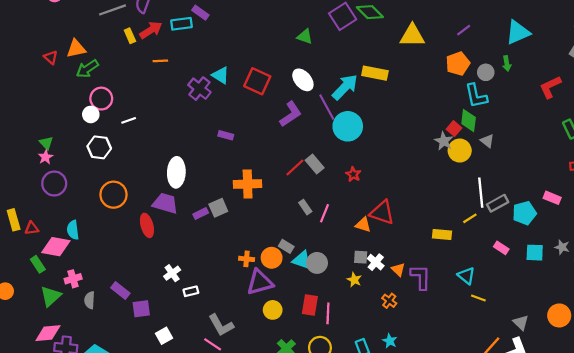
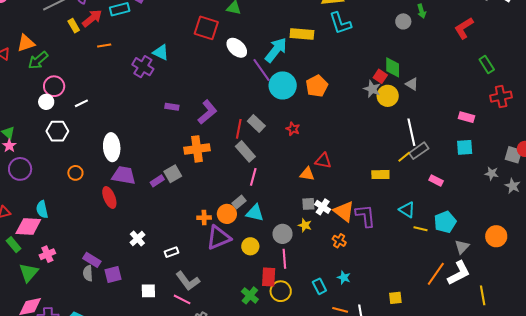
orange pentagon: (458, 64) -> (317, 86), moved
red square: (257, 81) -> (206, 28), moved
cyan L-shape: (476, 96) -> (340, 23), moved
purple L-shape: (291, 114) -> (207, 112), moved
red line: (295, 168) -> (239, 129), turned -30
white ellipse: (176, 172) -> (112, 147), moved
orange circle: (113, 195) -> (75, 173), size x0.6
pink rectangle: (552, 198) -> (466, 117), moved
gray rectangle: (498, 203) -> (419, 151), moved
gray rectangle: (305, 207) -> (245, 151), moved, size x1.5
red triangle: (382, 212) -> (323, 161), size x0.7
pink line: (325, 213) -> (253, 177), moved
cyan pentagon: (524, 213) -> (445, 222), moved
gray rectangle: (286, 246) -> (239, 202), turned -64
cyan square: (535, 253) -> (465, 147), moved
gray circle: (317, 263) -> (283, 234), moved
orange triangle: (398, 270) -> (344, 211), size x1.6
white rectangle: (191, 291) -> (172, 252), moved
gray semicircle: (90, 300) -> (88, 273), moved
red rectangle: (310, 305) -> (269, 277), moved
yellow circle: (273, 310) -> (250, 246), moved
gray triangle: (521, 323) -> (462, 247), turned 35
white square: (164, 336) -> (148, 291), moved, turned 35

